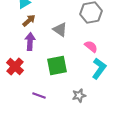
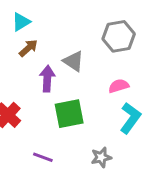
purple arrow: (30, 42) -> (47, 79), moved
pink semicircle: (91, 46) -> (119, 86), turned -56

